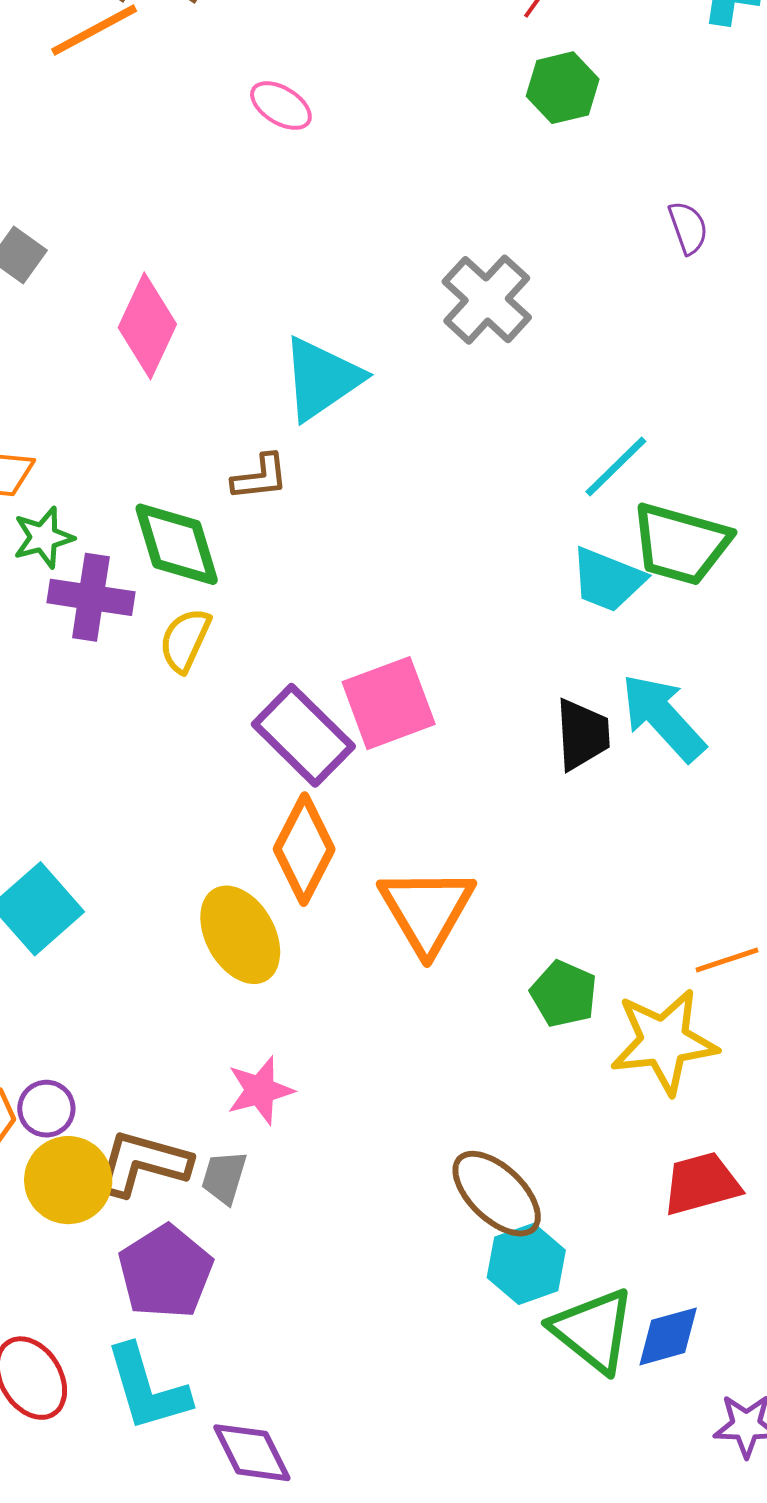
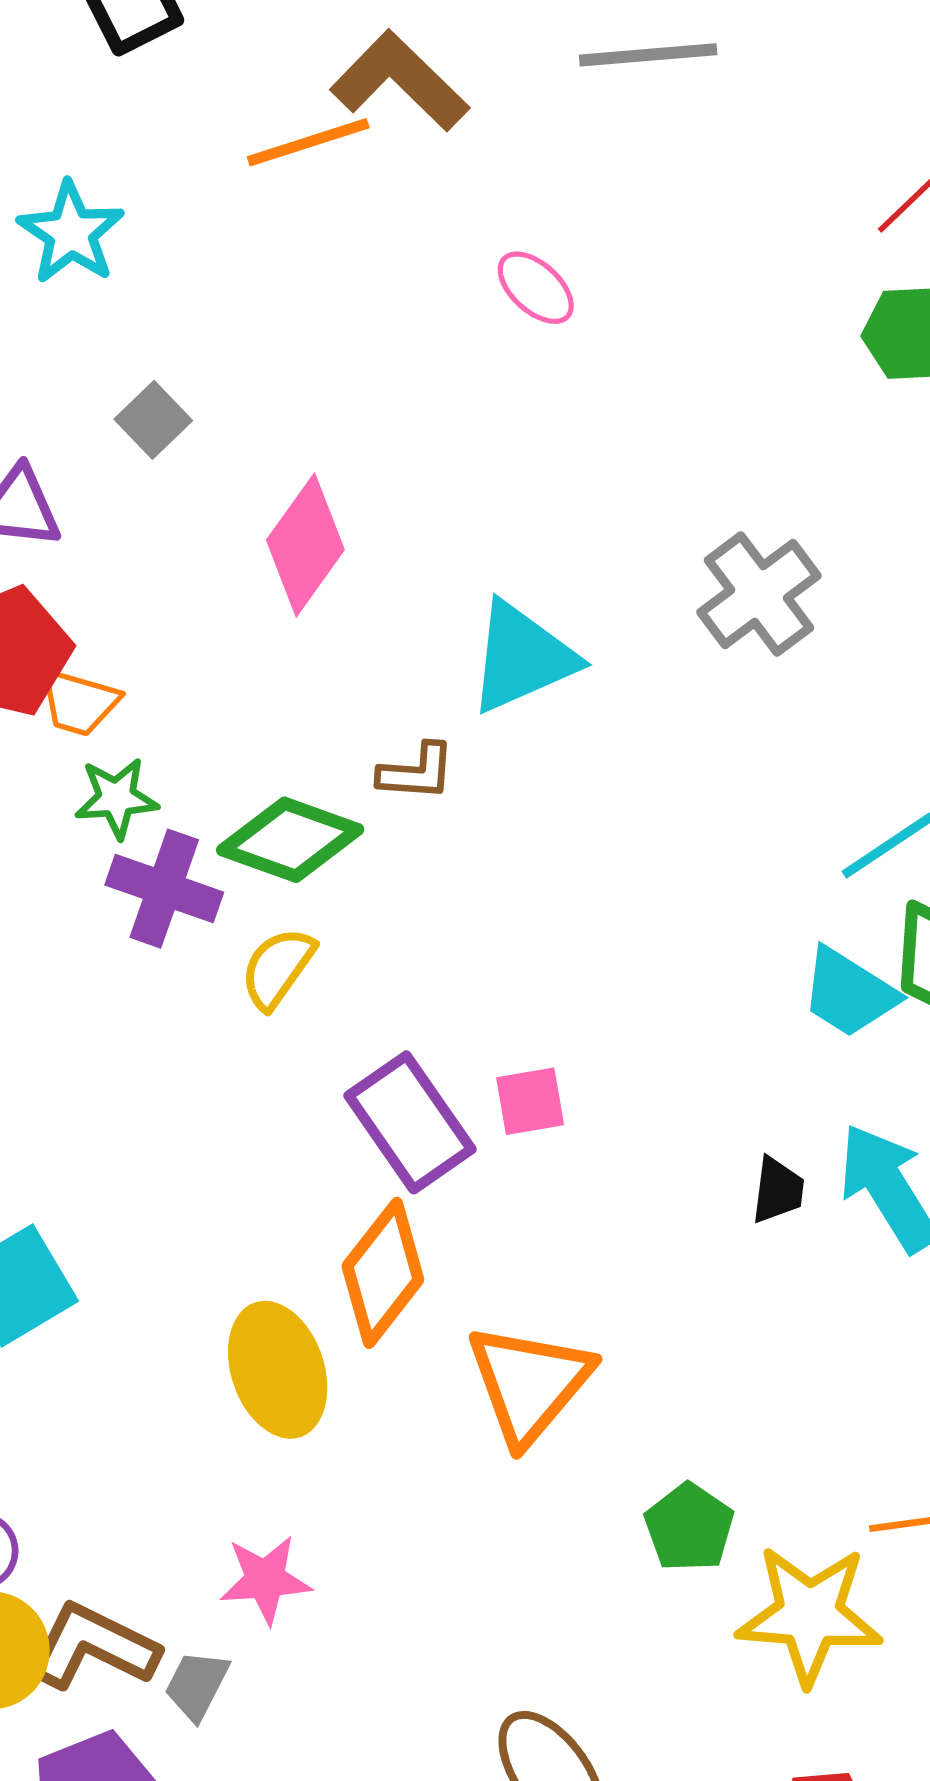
green diamond: (177, 544) -> (290, 840), turned -64
pink square: (389, 703) -> (530, 1101), size x0.6
black trapezoid: (582, 734) -> (778, 1190), size x0.7

